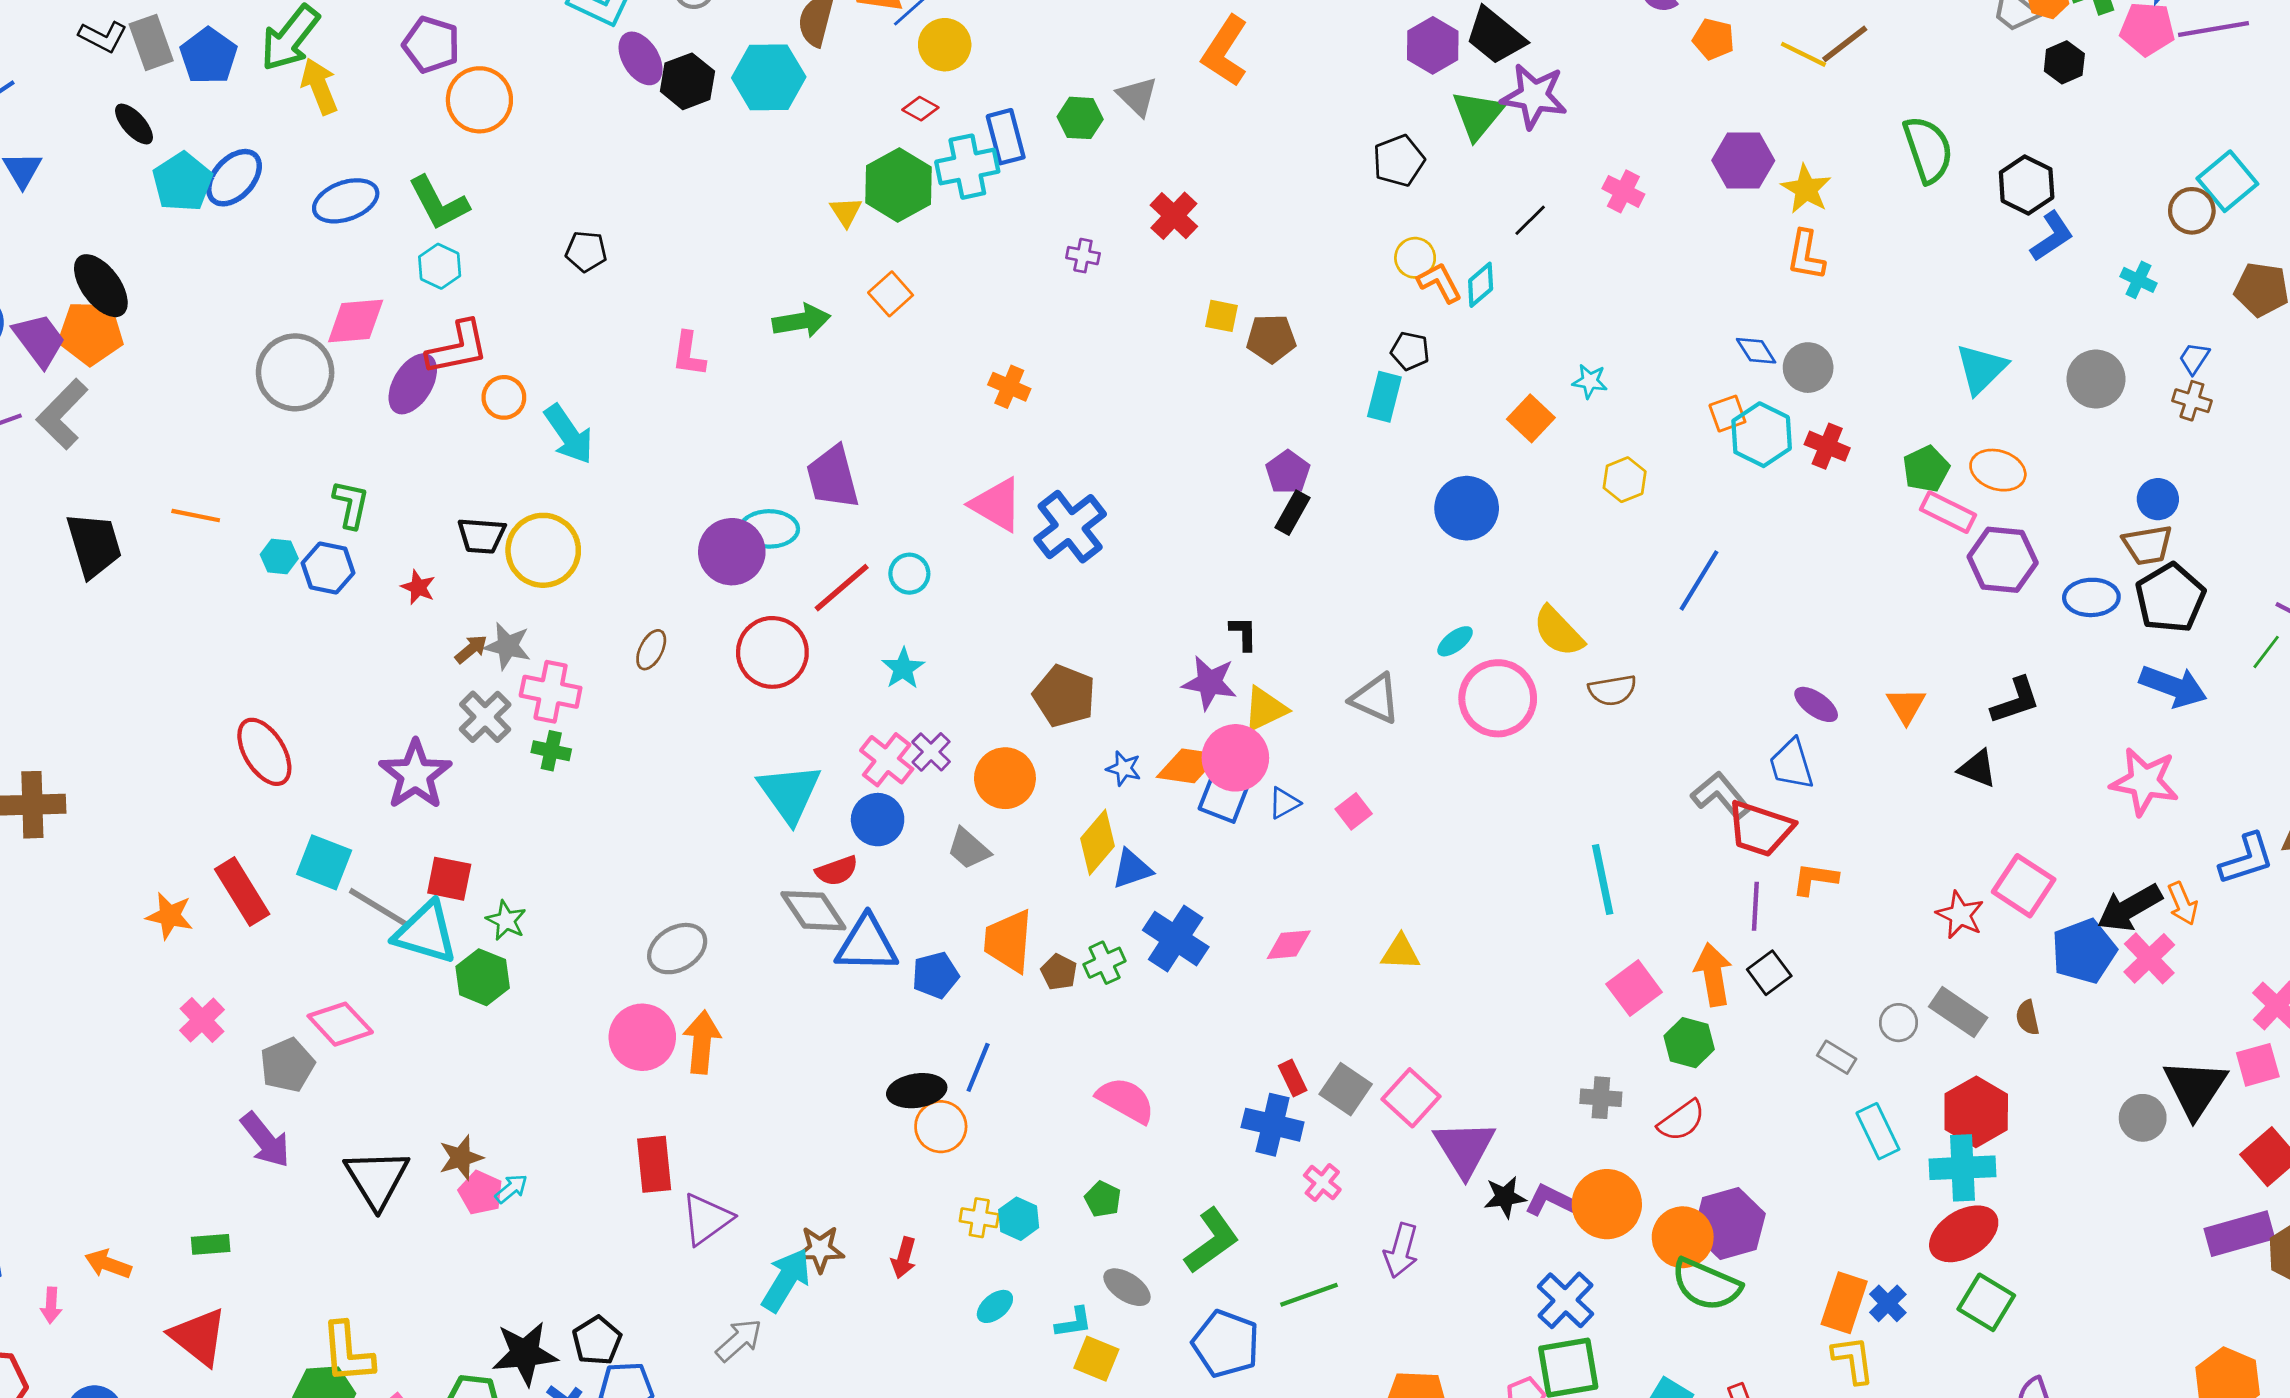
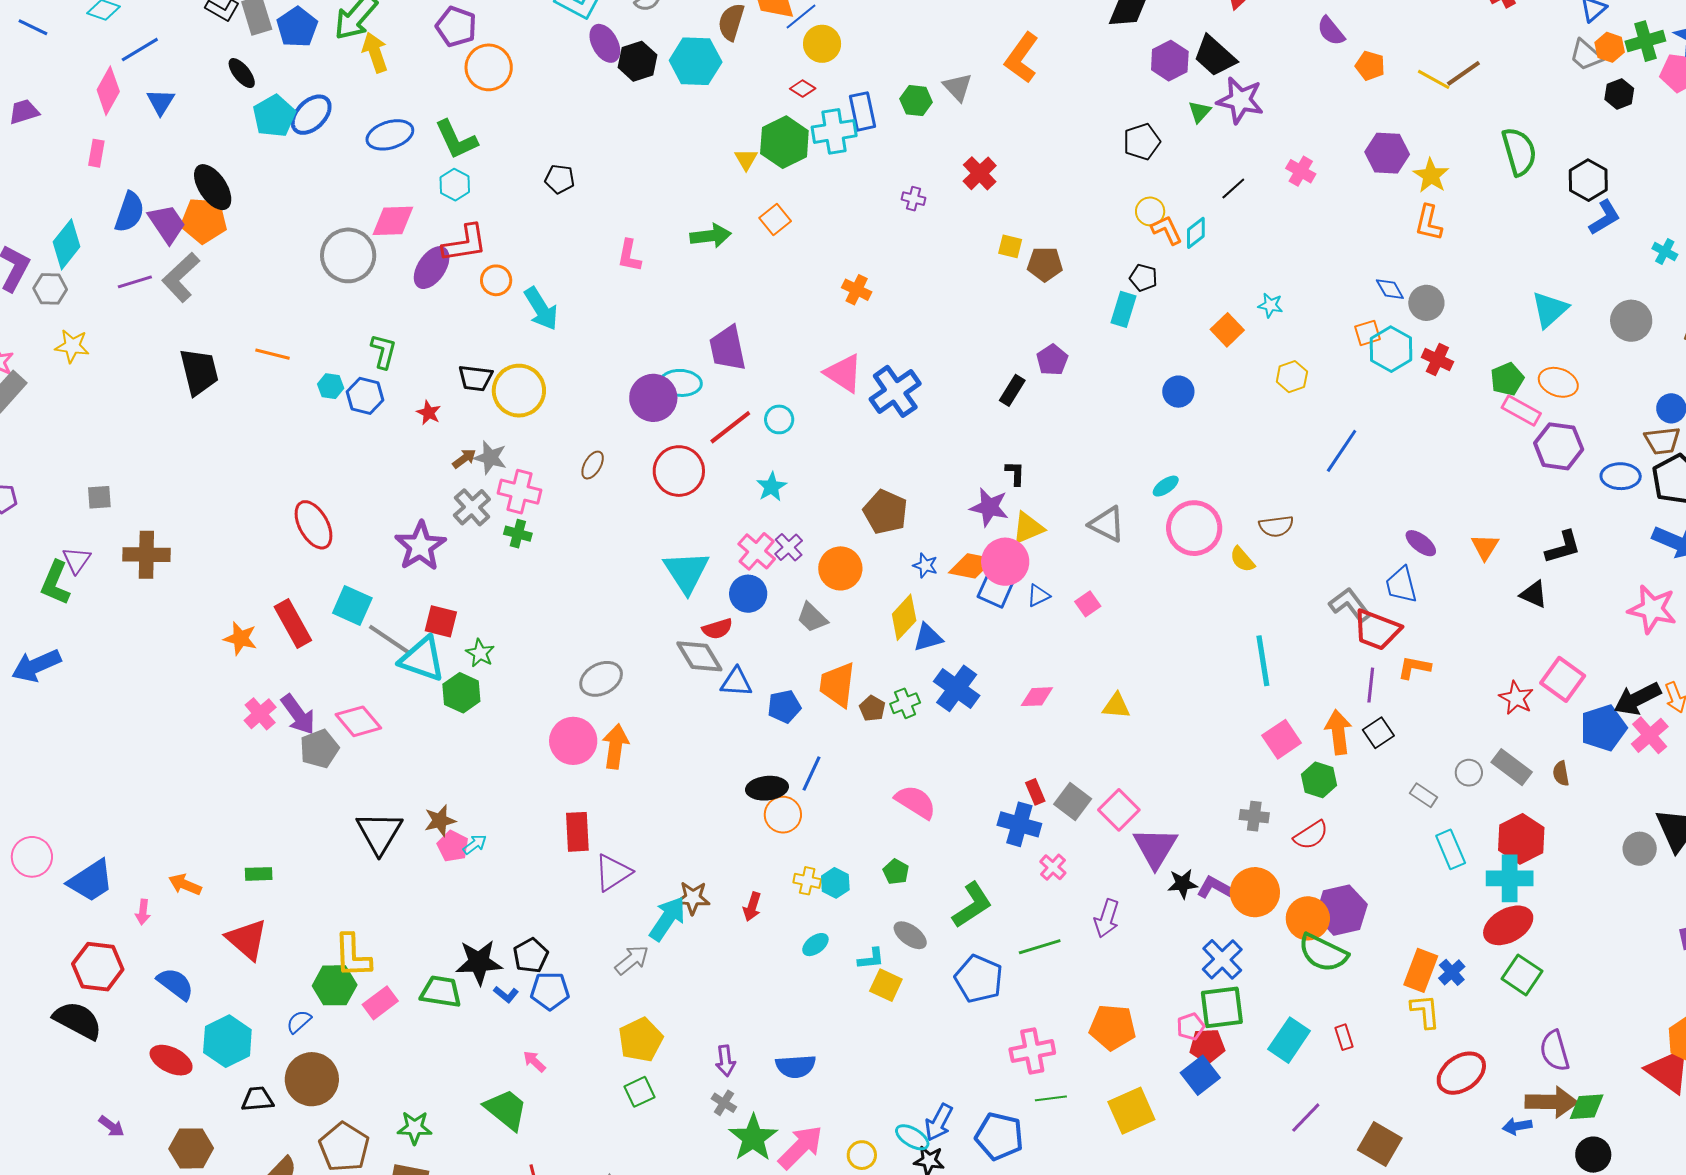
green triangle: (1478, 115) -> (1200, 112), size x0.6
blue circle: (1467, 508) -> (1178, 392), size x0.7
black rectangle: (1293, 513) -> (1012, 390), moved
yellow semicircle: (1558, 631) -> (1242, 559), moved, size x0.7
blue triangle: (867, 944) -> (736, 682), size x0.7
purple arrow: (265, 1140) -> (298, 714), moved

